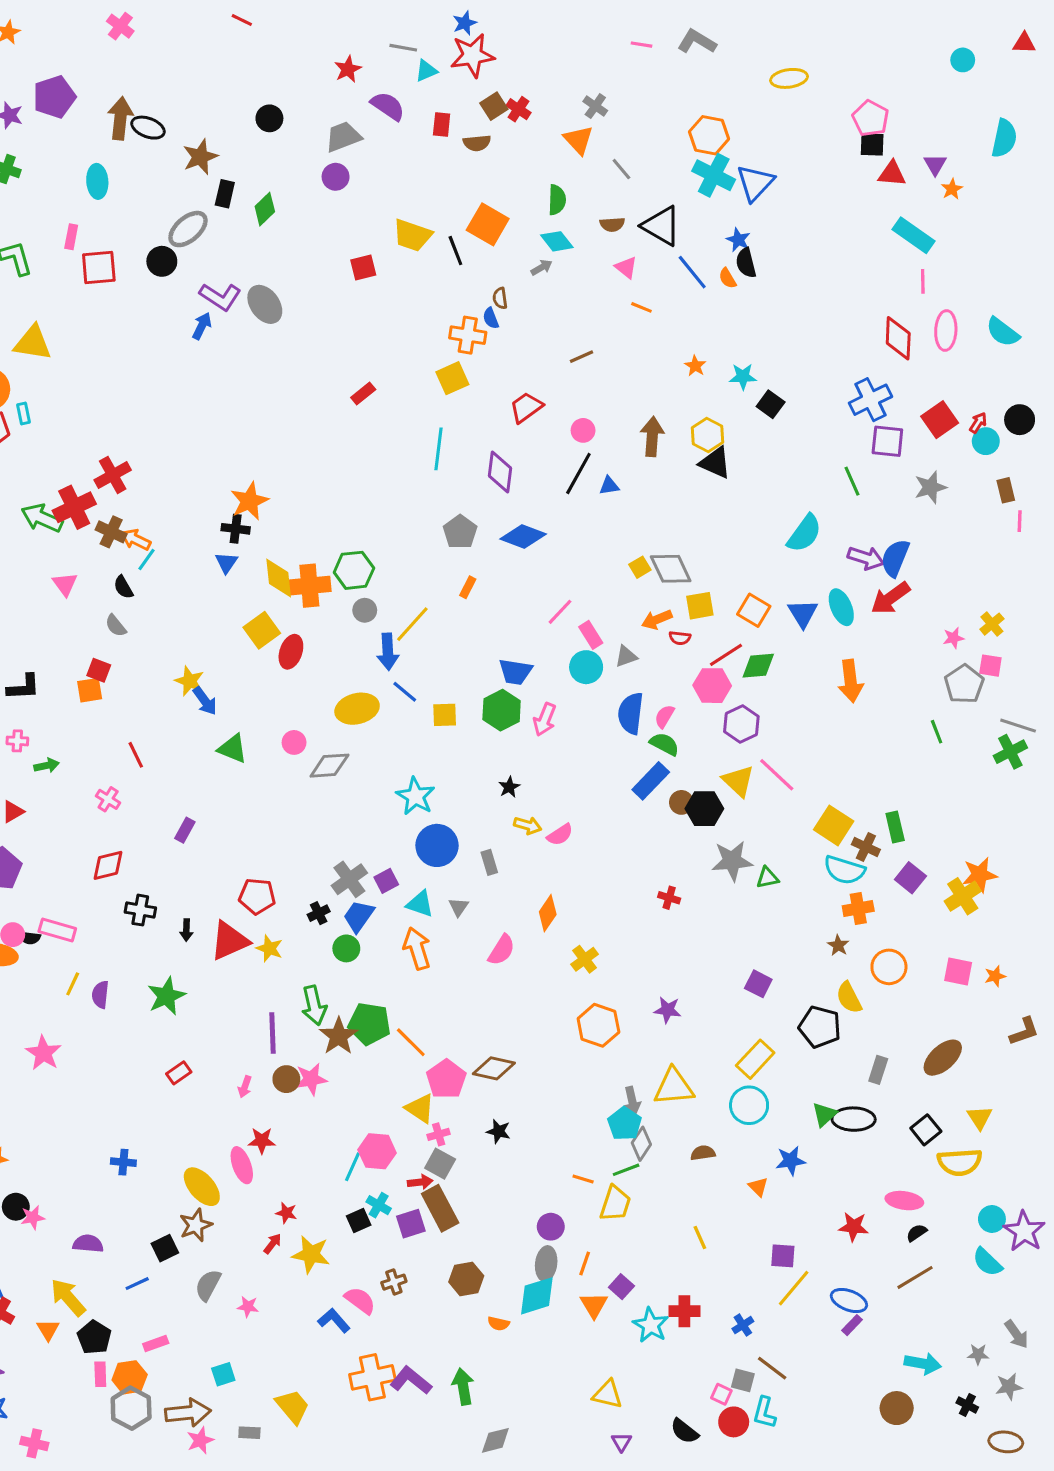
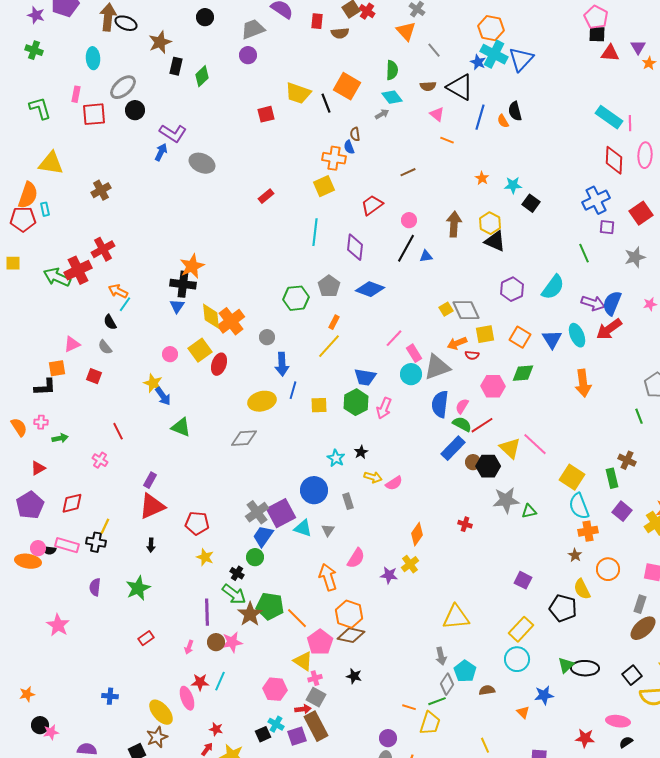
gray ellipse: (188, 229) -> (123, 87), moved
cyan rectangle: (914, 235) -> (609, 117), moved
blue star: (738, 240) -> (478, 62), moved
blue line: (692, 272) -> (480, 117), turned 55
gray ellipse: (265, 304) -> (202, 163), moved, turned -30
purple square: (887, 441) -> (607, 227), size x0.7
black cross: (236, 529) -> (183, 284), size x1.4
brown cross: (111, 532) -> (101, 190), moved, turned 36
green hexagon: (354, 570) -> (296, 298), moved
pink triangle: (65, 584) -> (72, 344), moved, turned 42
orange cross: (309, 586) -> (231, 321), turned -32
yellow line: (412, 624) -> (329, 346), moved
pink star: (953, 638) -> (650, 304), moved
red line: (726, 655) -> (482, 425), moved
gray triangle: (626, 656) -> (437, 367), size x1.8
orange square: (90, 690) -> (57, 368), moved
blue line: (405, 692) -> (293, 390), turned 66
purple hexagon: (741, 724) -> (512, 289), moved
pink circle: (294, 742) -> (170, 354), moved
cyan star: (415, 796) -> (336, 458), moved, size x0.7
brown cross: (866, 847) -> (627, 460), moved
red diamond: (108, 865) -> (72, 503), moved
cyan semicircle: (844, 870) -> (579, 506), turned 52
purple square: (386, 881) -> (281, 513), size x1.8
black cross: (140, 910) -> (96, 542), moved
black cross: (319, 913) -> (237, 573), moved, turned -32
orange diamond: (548, 913) -> (417, 534), moved
red triangle: (229, 941) -> (152, 506), moved
orange arrow: (417, 948) -> (328, 577), moved
yellow line: (73, 984) -> (105, 526), moved
green arrow: (314, 1005) -> (234, 594), turned -40
purple star: (668, 1010) -> (389, 575), moved
orange hexagon: (598, 1025) -> (349, 614), moved
gray rectangle: (878, 1070) -> (640, 604), moved
yellow triangle: (674, 1087) -> (456, 617), moved
cyan pentagon: (625, 1124) -> (465, 671), moved
cyan line: (352, 1167) -> (220, 681), moved

